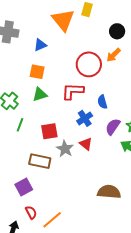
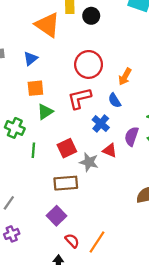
black circle: (117, 31) -> (91, 16), moved
orange arrow: (113, 55) -> (125, 77), moved
purple semicircle: (113, 127) -> (132, 136), moved

